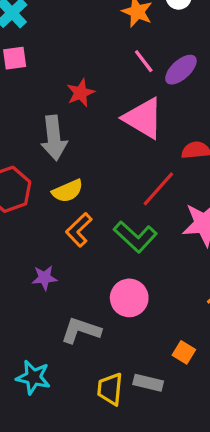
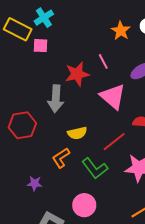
pink line: (144, 61) -> (103, 61), moved
red star: (81, 93) -> (77, 74), size x1.4
yellow semicircle: (68, 191) -> (77, 133), moved

